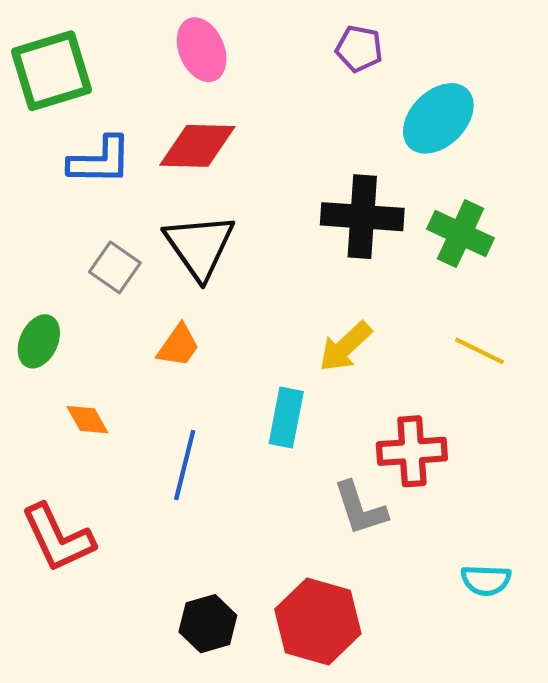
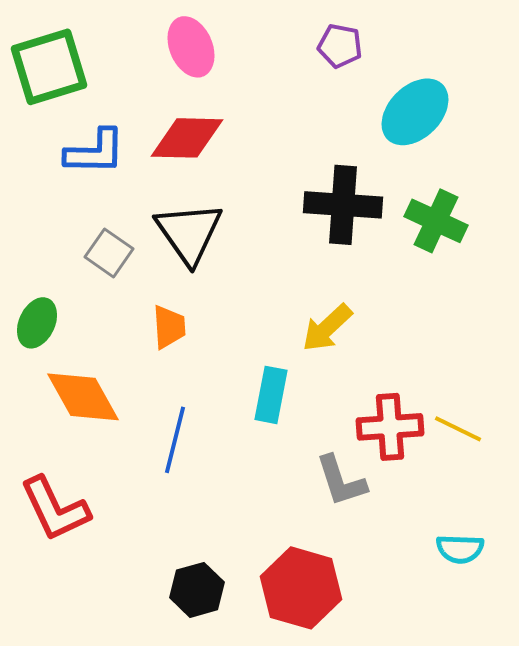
orange trapezoid: (178, 346) -> (169, 327), turned -39
yellow line: (480, 351) -> (458, 429), moved
orange diamond: (87, 420) -> (83, 397), size x1.8

